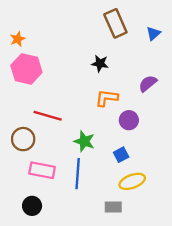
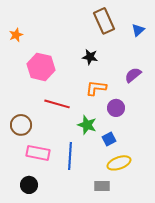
pink hexagon: (26, 69) -> (41, 67), moved
red line: (48, 116) -> (57, 104), moved
green star: (84, 141) -> (87, 125), moved

